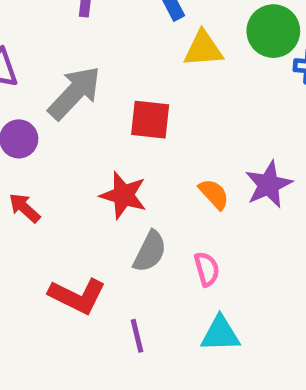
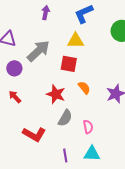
yellow triangle: (203, 49) -> (76, 41), moved
orange semicircle: (214, 194) -> (84, 88), moved
purple line: (137, 336) -> (65, 156), moved

